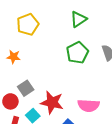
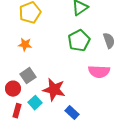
orange star: (13, 57) -> (25, 45), moved
pink semicircle: (89, 105) -> (99, 72), moved

